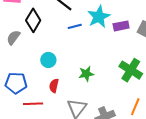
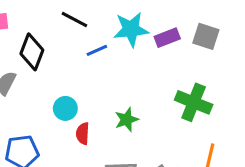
cyan star: (99, 17) -> (131, 29), turned 30
red semicircle: (54, 86) -> (83, 134), moved

